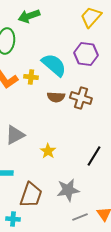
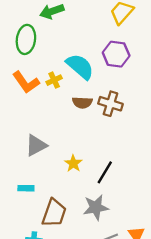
yellow cross: (31, 77) -> (54, 80), turned -32
black line: (94, 156) -> (105, 172), moved

